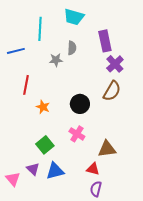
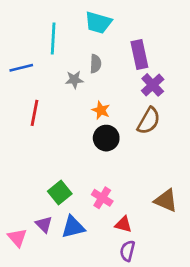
orange star: (43, 107) -> (101, 110), moved
pink cross: (77, 134) -> (102, 198), moved
brown triangle: (107, 149) -> (166, 200), moved, turned 30

